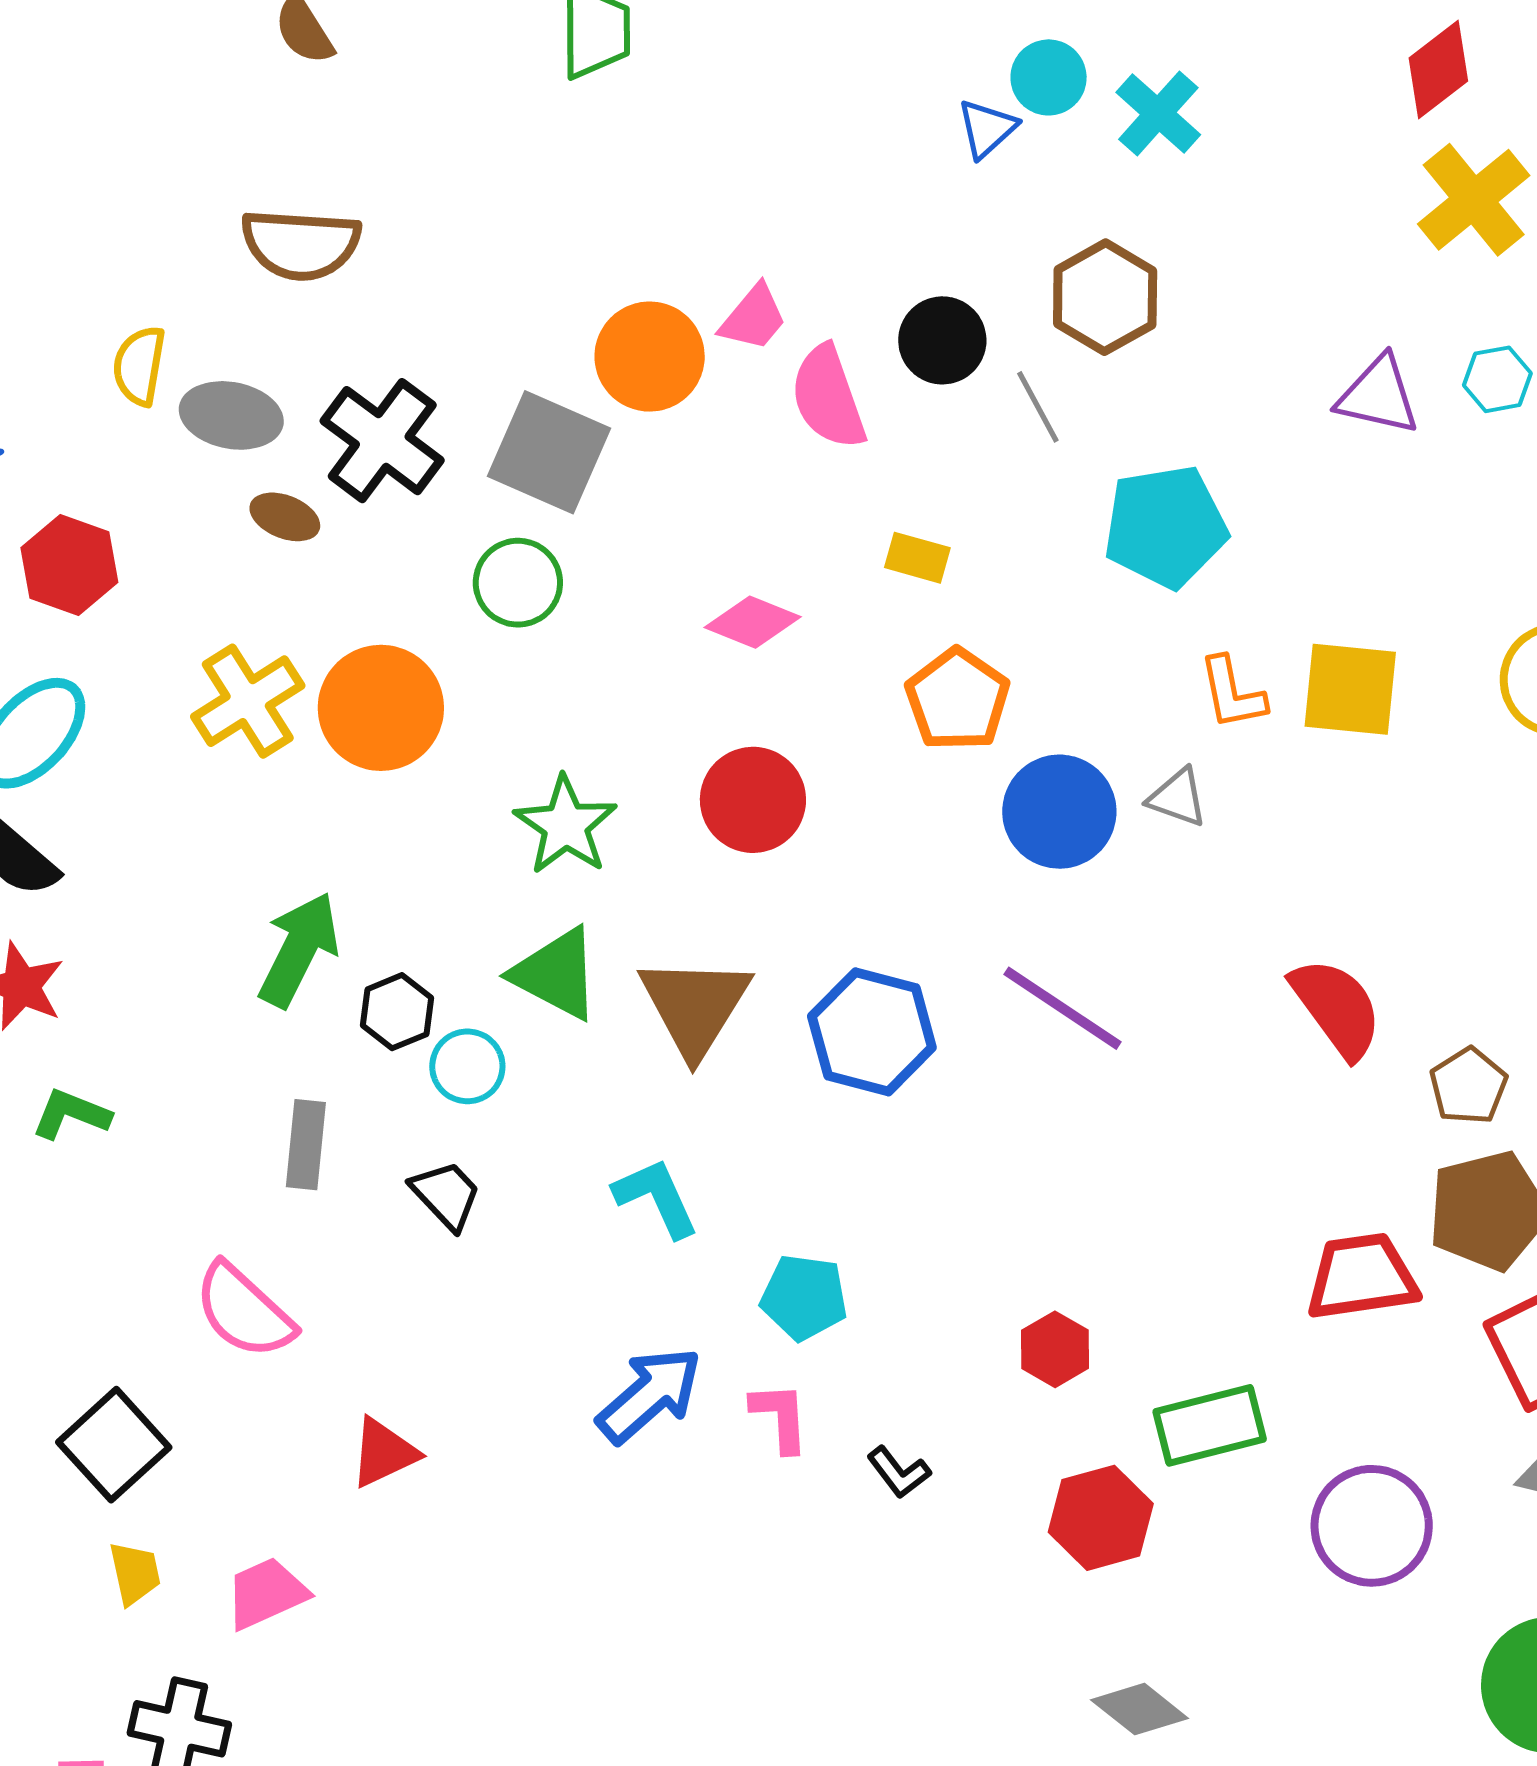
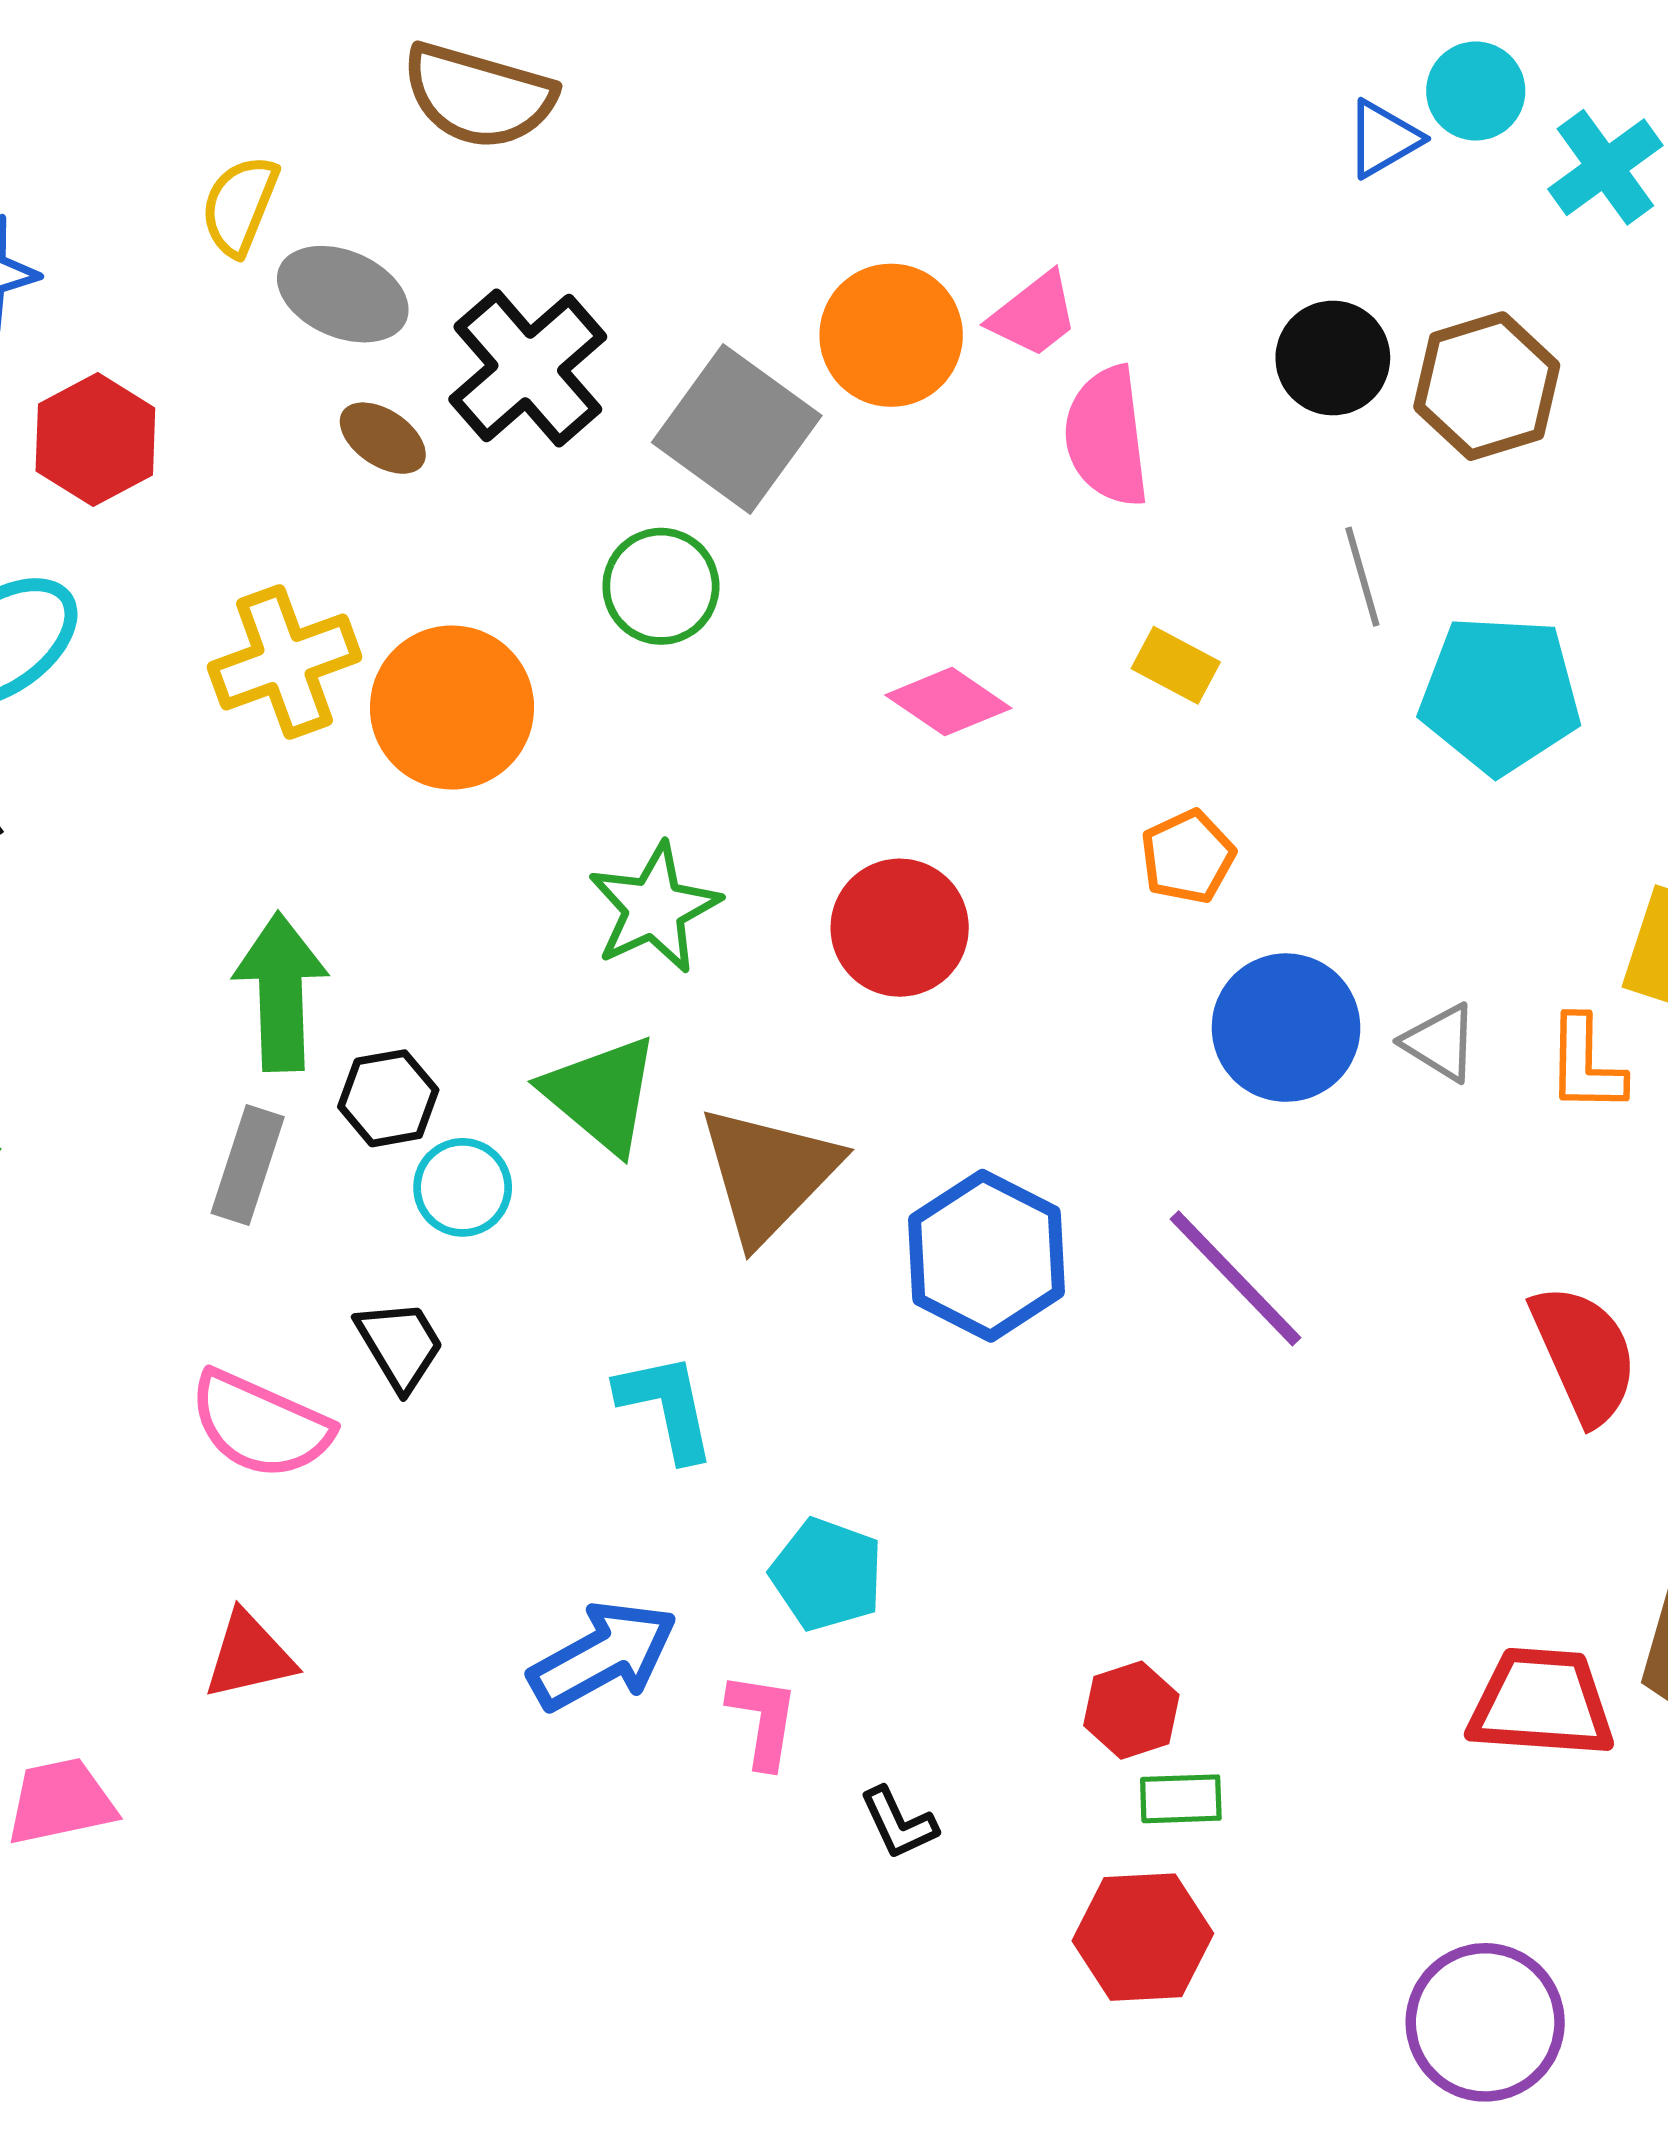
black circle: (942, 340) -> (1333, 358), moved
gray line: (1038, 407) -> (1362, 577), moved
orange L-shape: (1232, 693) -> (1586, 1064), moved
orange pentagon: (958, 700) -> (1188, 857), size x0.7
green arrow: (299, 949) -> (281, 992), turned -41
gray rectangle: (306, 1145) -> (248, 1165), moved
pink semicircle: (244, 1311) -> (260, 1425), moved, turned -31
green rectangle: (1210, 1425) -> (1181, 1799), moved, size x0.6

